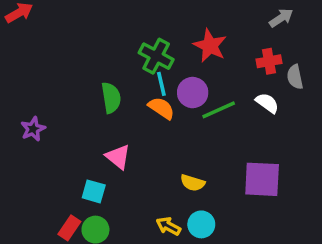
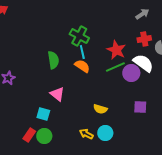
gray arrow: (281, 18) -> (142, 14), moved
red star: (210, 46) -> (116, 50), moved
purple circle: (193, 93) -> (131, 73), moved
white semicircle: (267, 103) -> (143, 63), size x1.5
purple square: (262, 179) -> (140, 107), size x0.6

